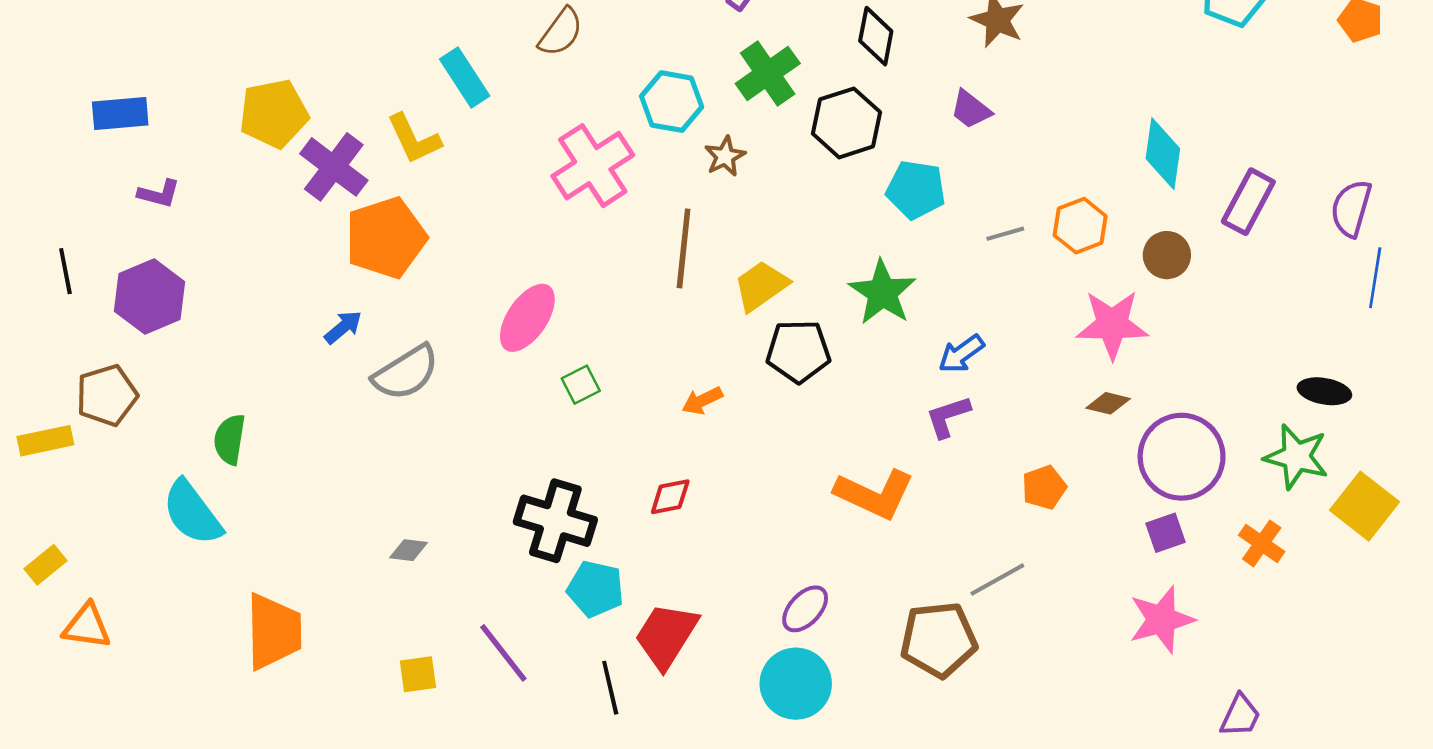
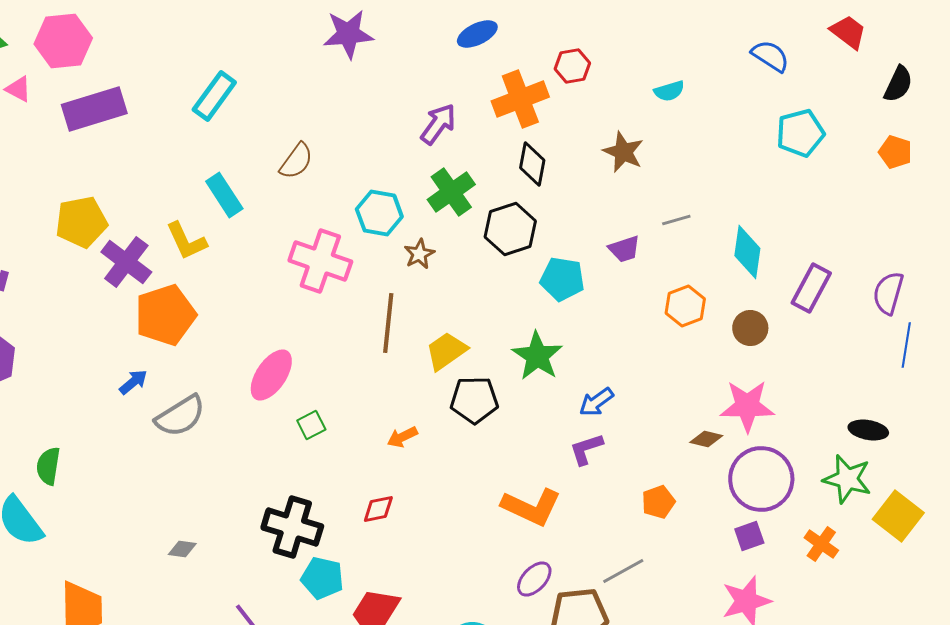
purple trapezoid: (971, 110) -> (624, 249), moved, turned -56
pink cross: (593, 166) -> (320, 261), turned -38
gray line: (1005, 234) -> (676, 220), moved
pink star: (1112, 325) -> (747, 406), moved
purple ellipse: (805, 609) -> (534, 579), moved

